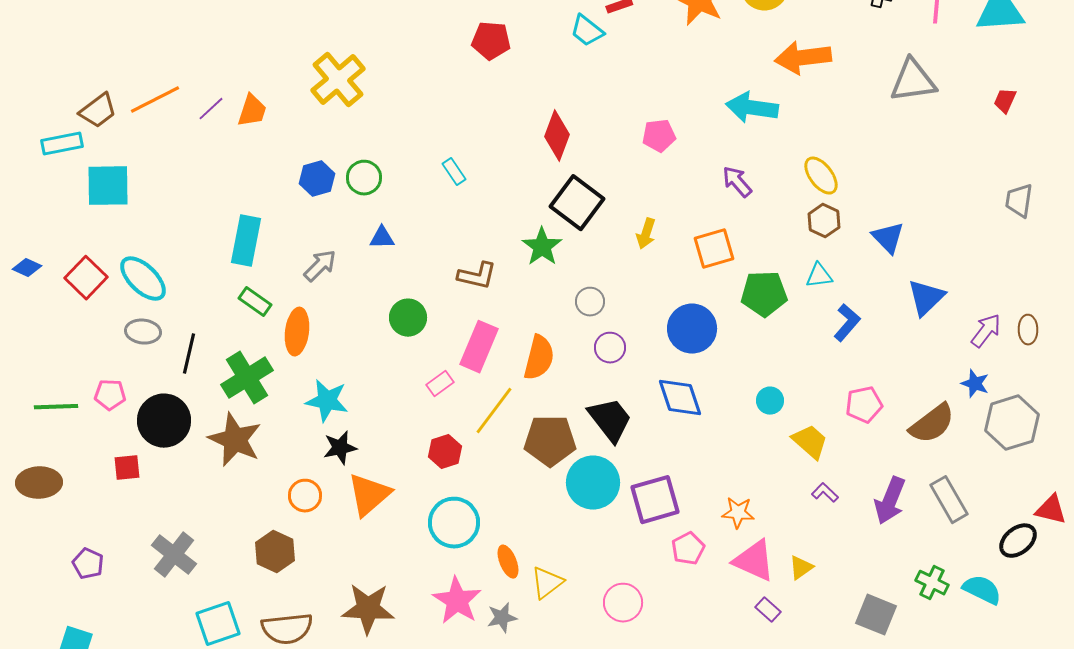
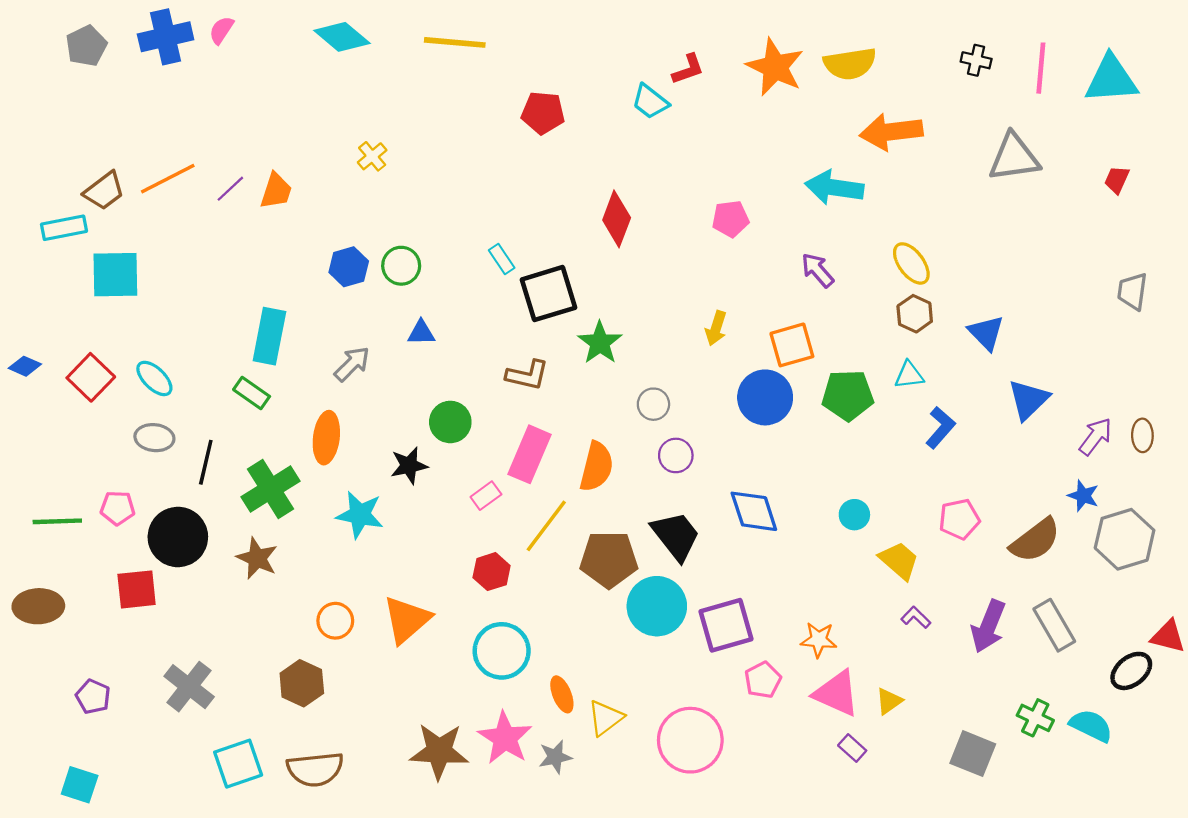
yellow cross: (338, 80) -> (372, 156), size x0.5
black square: (577, 203) -> (549, 294), moved, turned 36
cyan ellipse: (143, 279) -> (154, 378), size x0.7
green rectangle: (255, 302) -> (252, 393), moved
blue circle: (692, 329) -> (765, 397), moved
brown star: (235, 440) -> (257, 558), size x0.7
black star: (340, 448) -> (409, 466), moved
red square: (127, 468) -> (137, 589), size x1.4
pink circle: (623, 603) -> (690, 740), size x1.5
brown star: (368, 609) -> (439, 751), moved

